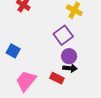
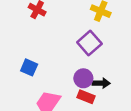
purple circle: (69, 56) -> (83, 78), moved

